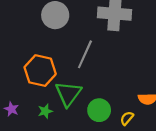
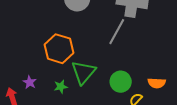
gray line: (85, 54) -> (117, 32), moved
green circle: (99, 110) -> (121, 82), moved

